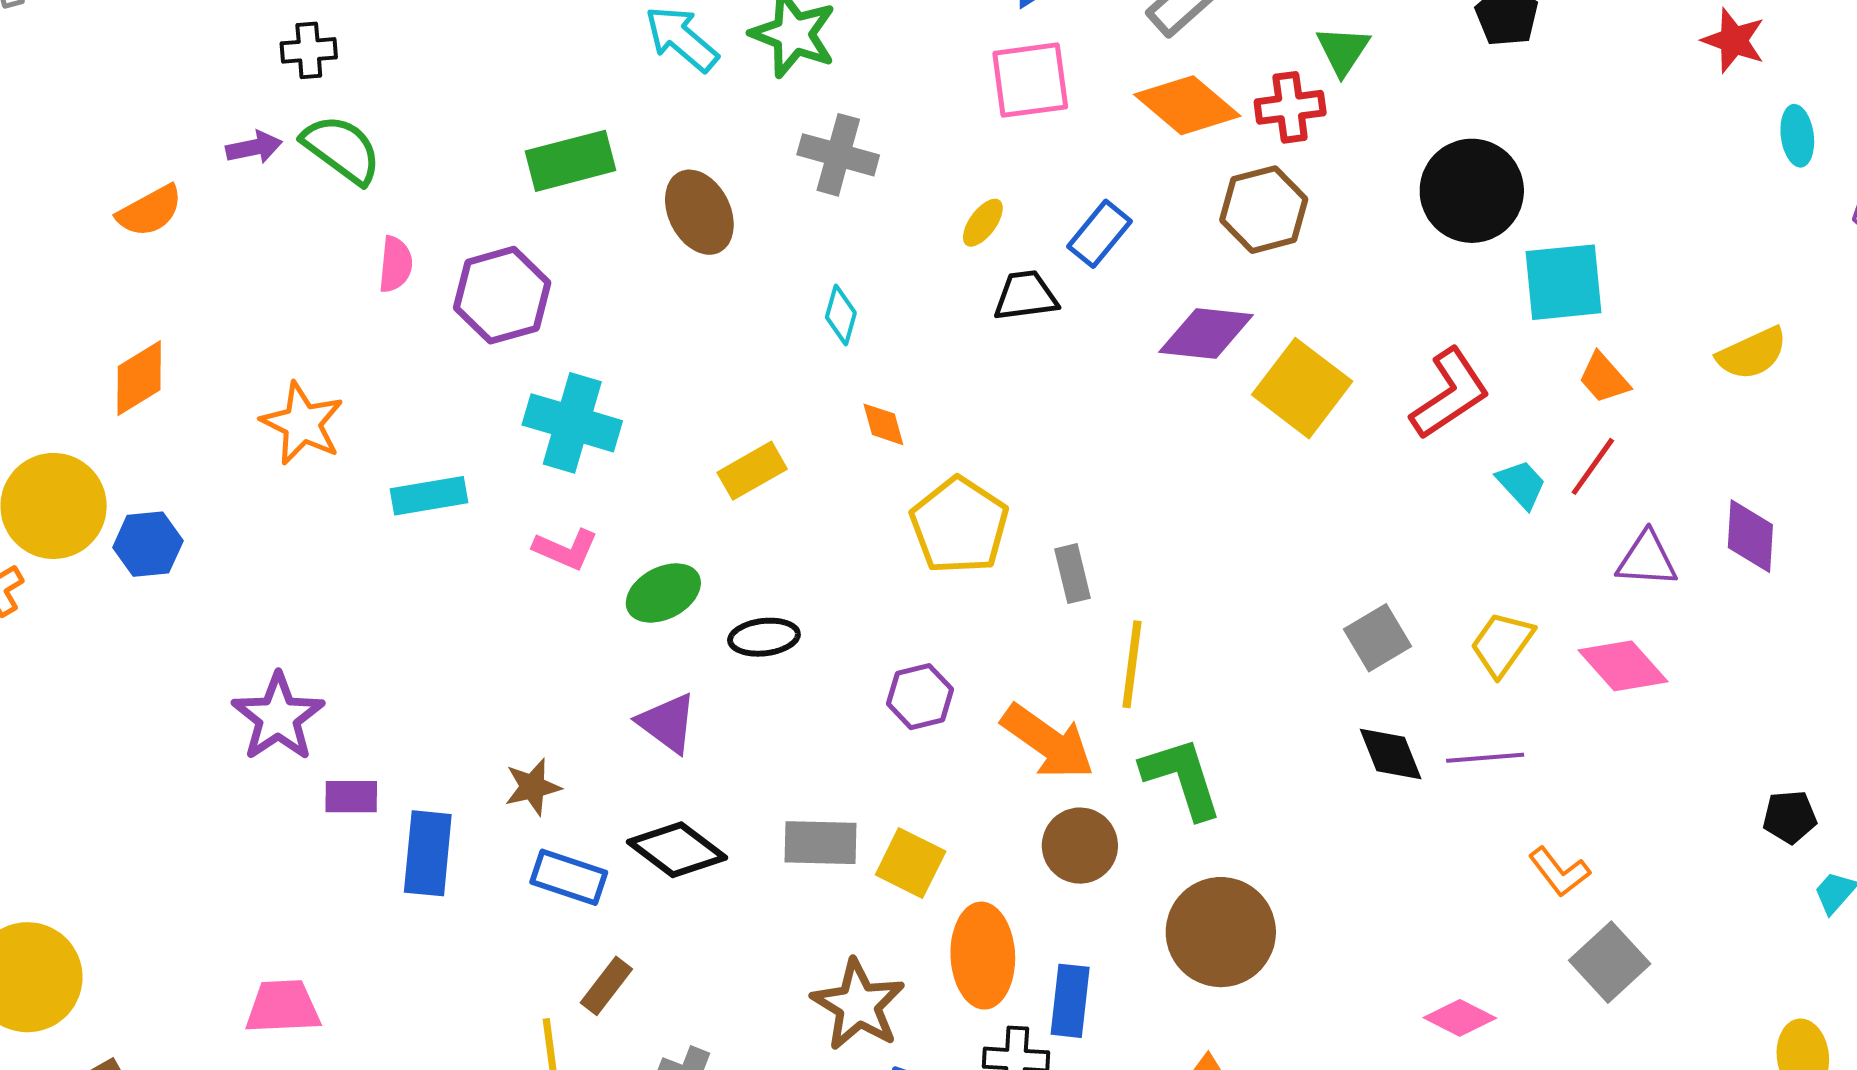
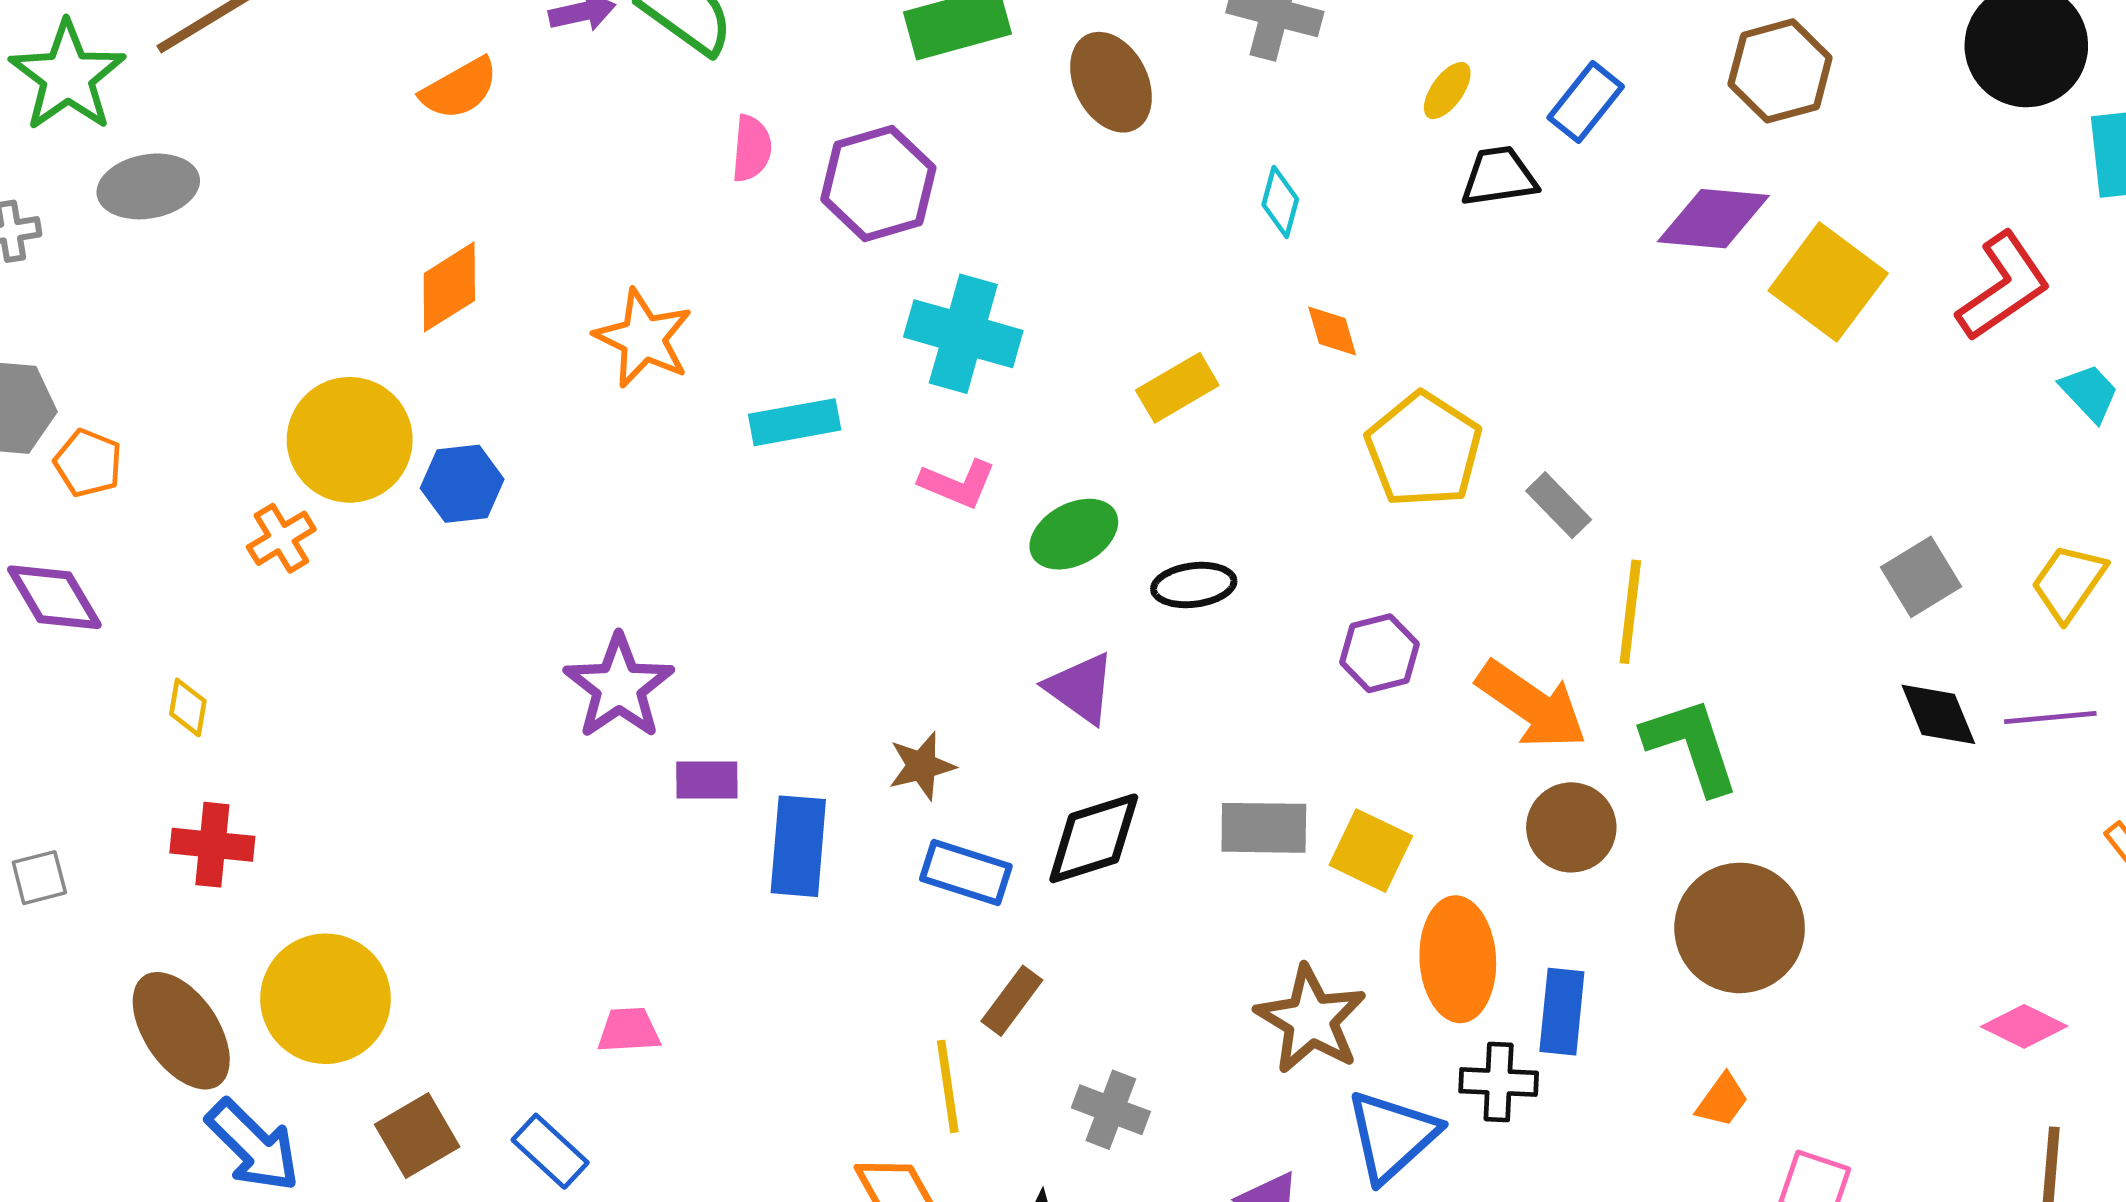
gray rectangle: (1073, 574) -> (1559, 505), turned -30
black diamond: (677, 850) -> (1094, 838), turned -54
pink trapezoid: (283, 1007) -> (629, 1030), size x0.7

